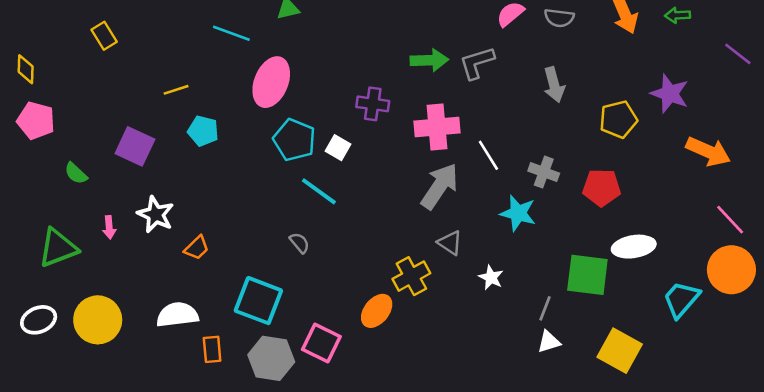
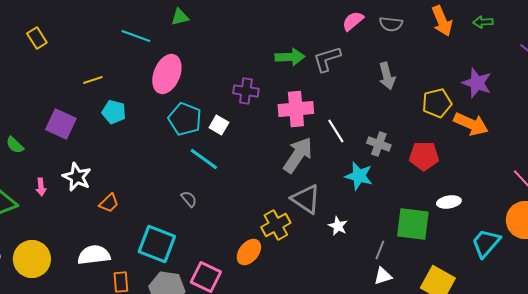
orange arrow: (708, 151) -> (471, 124), moved
gray triangle: (450, 243) -> (306, 199), size x1.5
white ellipse: (634, 247) -> (449, 202), size x0.7

